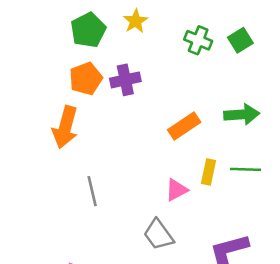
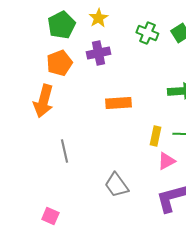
purple cross: (125, 80) -> (98, 53), moved
orange rectangle: (184, 126) -> (118, 103), moved, turned 30
pink triangle: (176, 190) -> (166, 161), moved

